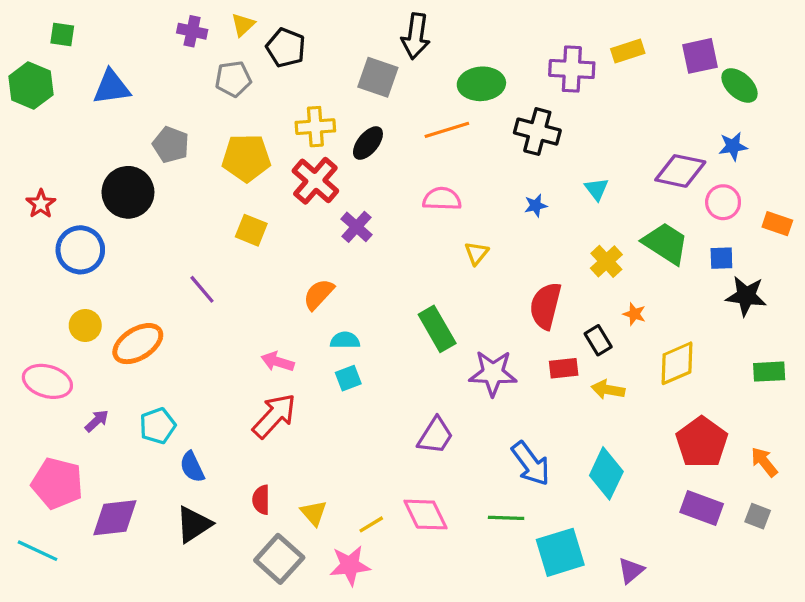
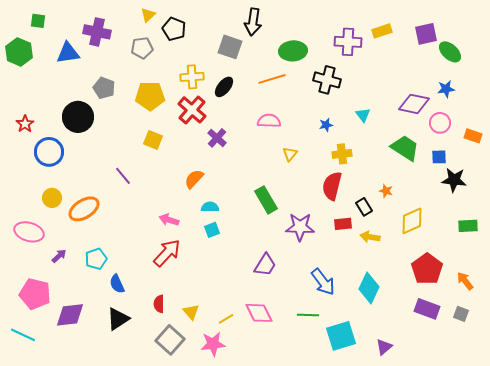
purple cross: (192, 31) -> (97, 32), moved, size x1.5
yellow cross: (606, 261) -> (342, 154), moved, turned 36

